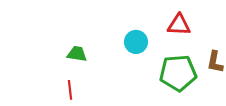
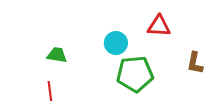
green pentagon: (178, 73) -> (135, 74), moved

